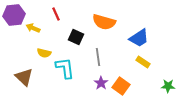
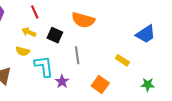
yellow arrow: (33, 28) -> (29, 32), moved
blue trapezoid: (139, 38) -> (146, 34), moved
purple star: (101, 83) -> (62, 81), moved

